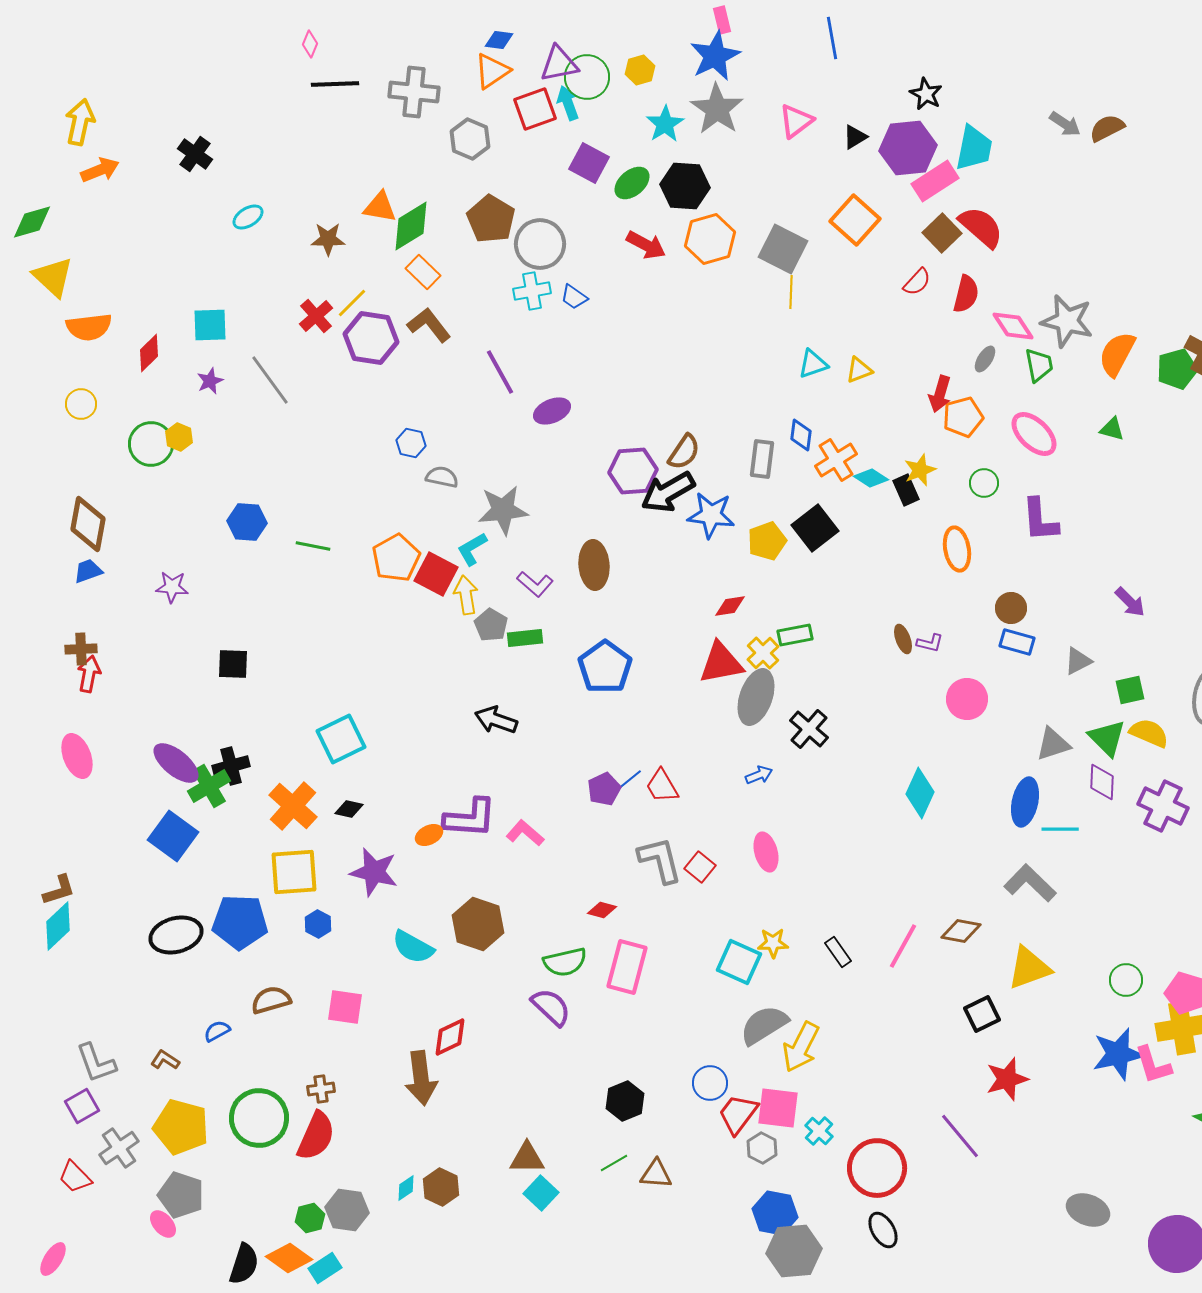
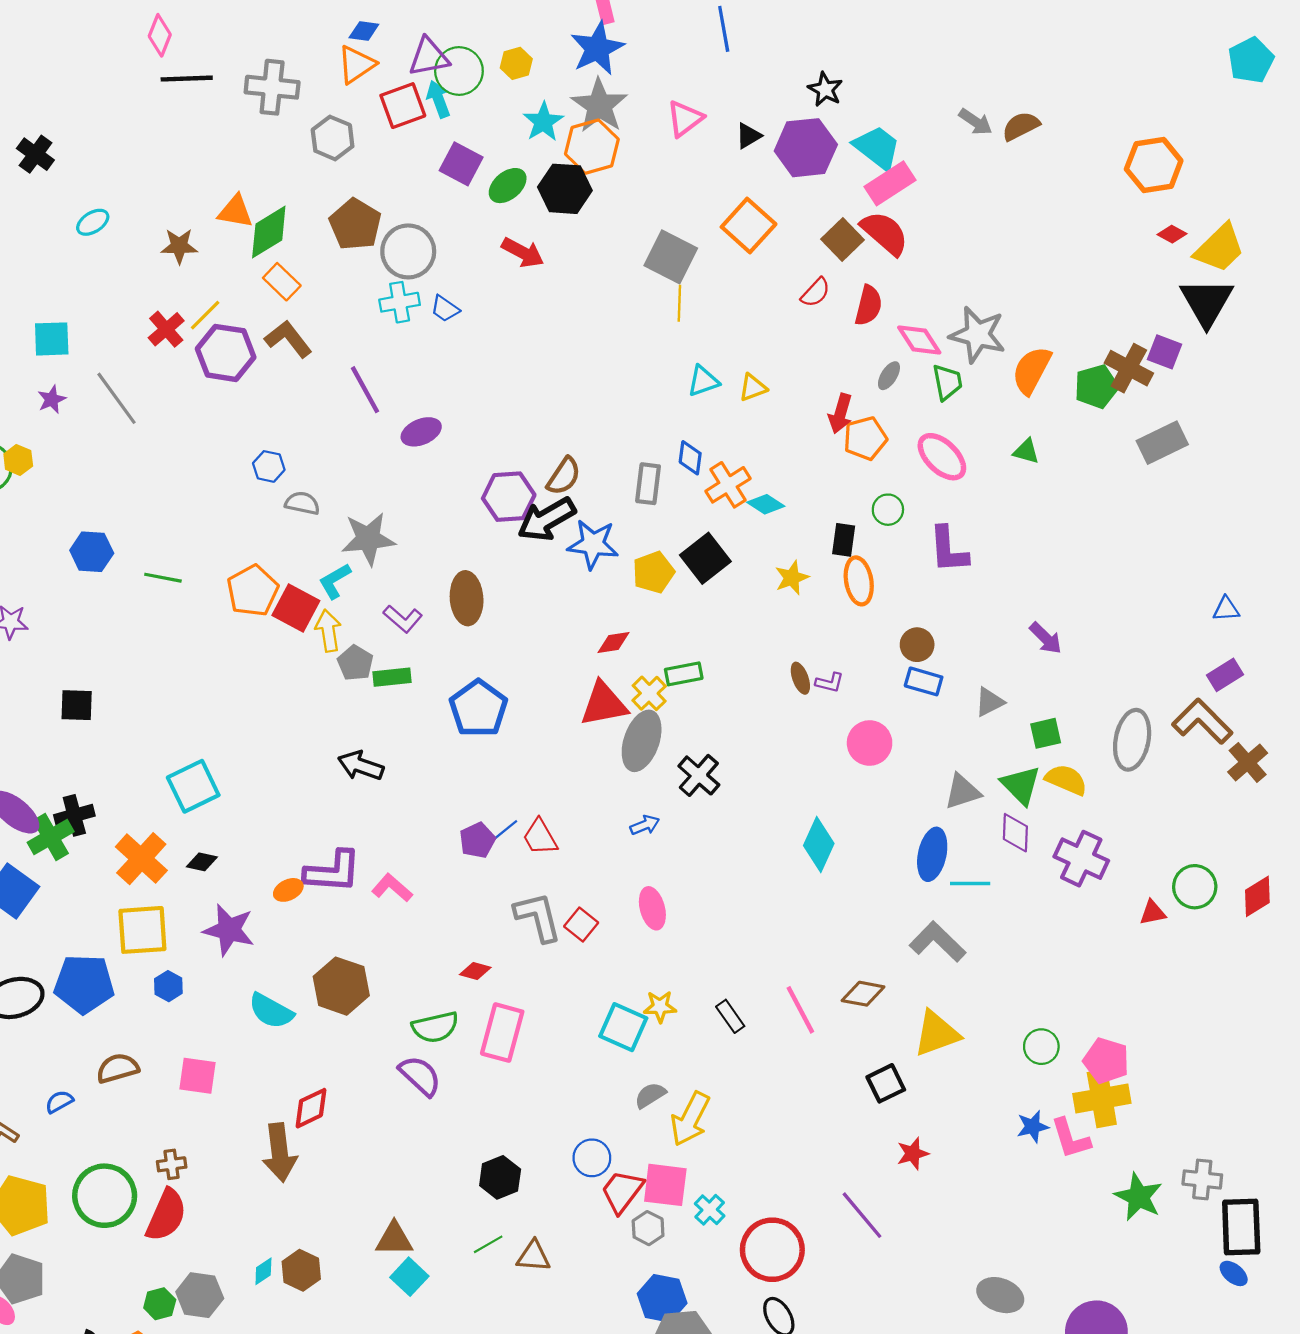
pink diamond: (310, 44) -> (160, 35), size x1.4
cyan trapezoid: (974, 148) -> (877, 148), turned -63
pink rectangle: (935, 181) -> (890, 183), moved
orange hexagon: (710, 239) -> (592, 147), moved
yellow star: (920, 470) -> (792, 578), moved
black rectangle: (906, 490) -> (844, 540), moved, turned 32
pink line: (903, 946) -> (800, 1010), turned -57
gray semicircle: (764, 1025) -> (650, 1095), size x0.6
blue star: (1118, 1054) -> (1033, 1127), size x0.6
red star: (1007, 1079) -> (913, 1154), size x0.7

